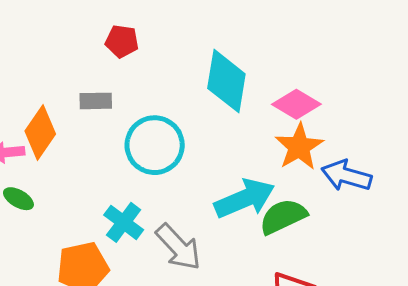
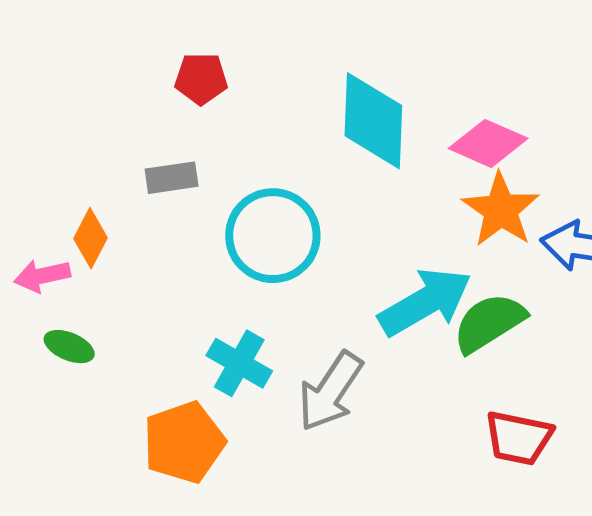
orange diamond: (40, 133) -> (90, 238), size x0.7
gray arrow: (178, 247) -> (330, 391), turned 84

